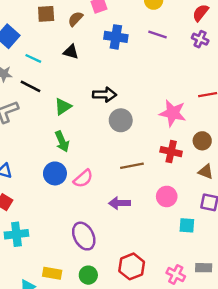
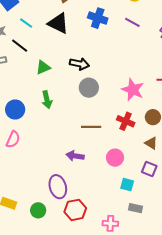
black triangle: (71, 52) -> (58, 23), size x1.6
green arrow: (62, 141) -> (47, 100), moved
blue circle: (55, 173) -> (15, 110), moved
pink semicircle: (83, 179) -> (13, 139), moved, turned -36
purple ellipse: (84, 236) -> (58, 187), moved
gray rectangle: (204, 268) -> (136, 208), moved
pink cross: (176, 275) -> (110, 223), turned -35

